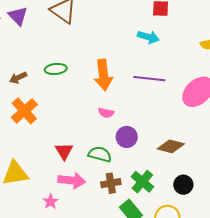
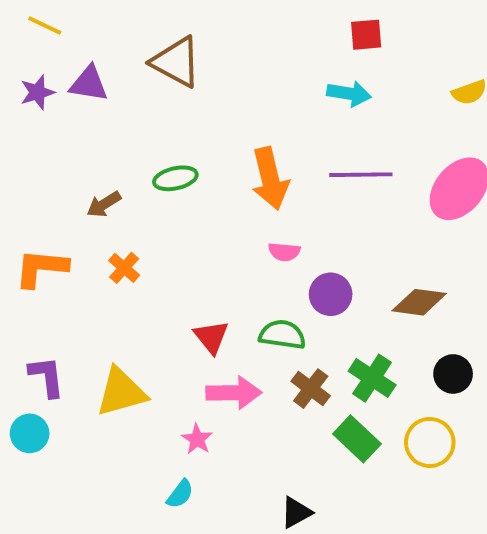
purple triangle: (18, 16) -> (89, 84), turned -30
orange cross: (24, 111) -> (124, 268), size x0.6
brown cross: (111, 183) -> (311, 389), turned -36

